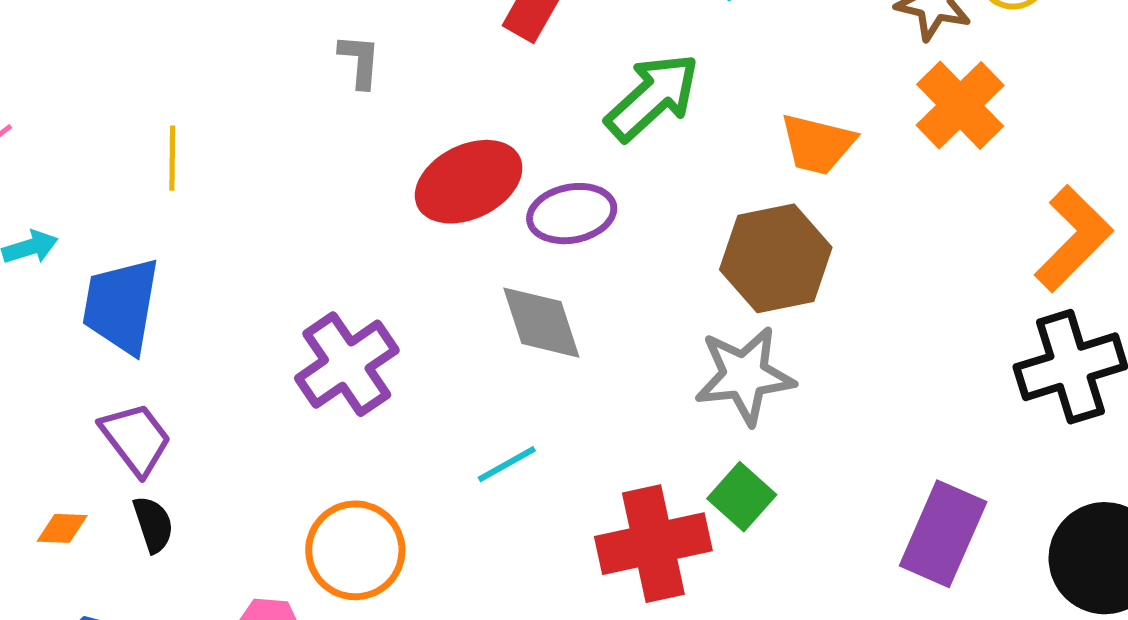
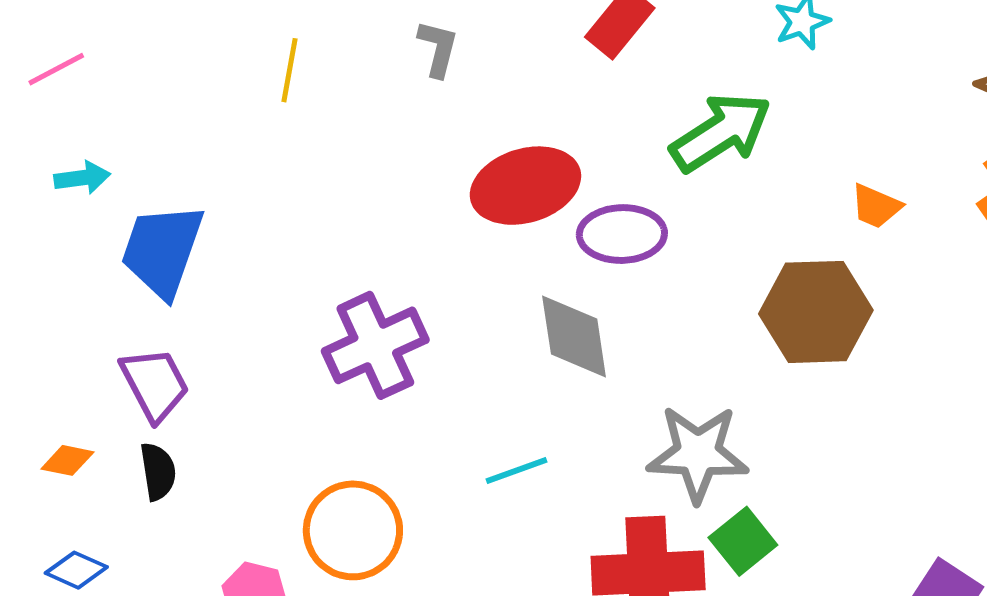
orange trapezoid: (818, 144) -> (876, 206), size x0.7
yellow line: (172, 158) -> (290, 70), moved
gray star: (744, 376) -> (698, 454), moved

